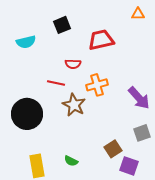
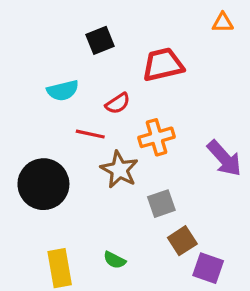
cyan semicircle: (26, 42) -> (63, 90), moved
red semicircle: (73, 64) -> (118, 103), turned -35
gray square: (142, 133) -> (161, 204), moved

